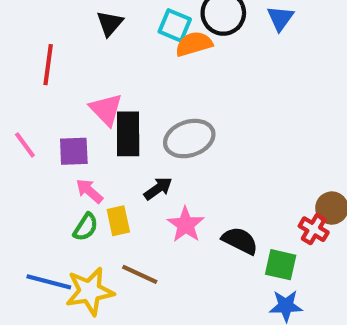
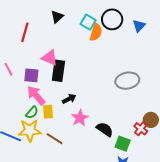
orange semicircle: (194, 44) -> (96, 32), turned 114
pink triangle: (106, 109) -> (50, 58), turned -30
gray ellipse: (189, 139) -> (127, 81), moved
pink arrow: (89, 191) -> (36, 95), size x1.5
yellow star: (90, 291) -> (30, 130), moved

